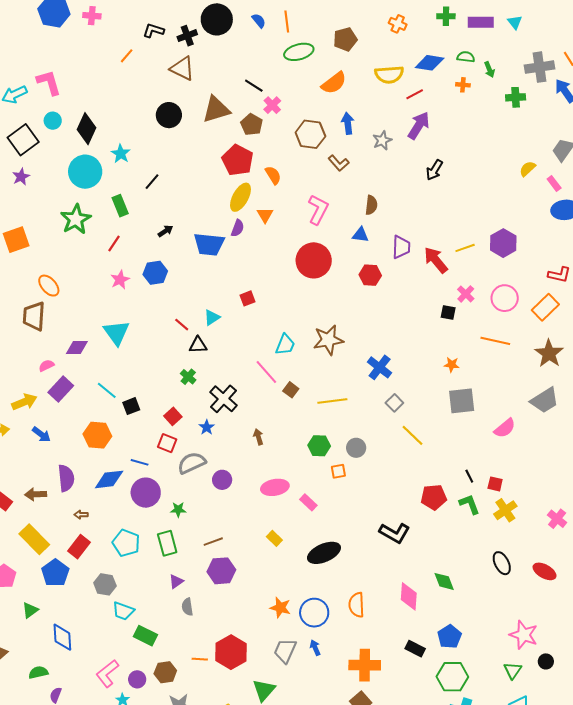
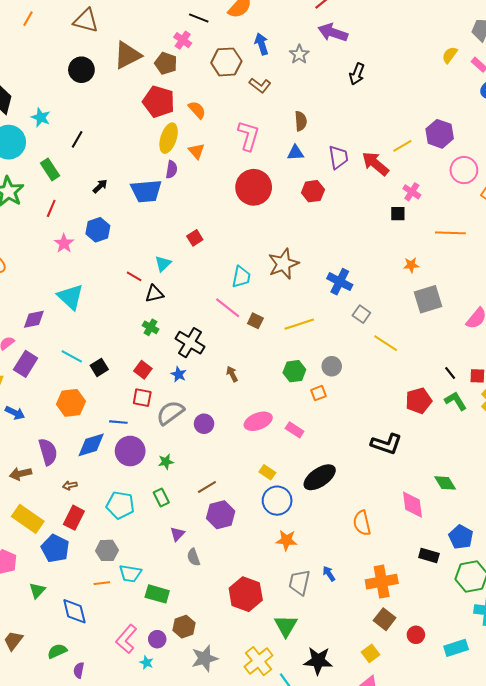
black line: (254, 86) -> (199, 18), moved
purple arrow: (419, 125) -> (333, 33), turned -92
pink circle: (505, 298) -> (464, 170), moved
green rectangle: (167, 543) -> (161, 497), size x0.7
blue circle: (314, 613) -> (277, 501), moved
orange line: (200, 659) -> (102, 583), moved

